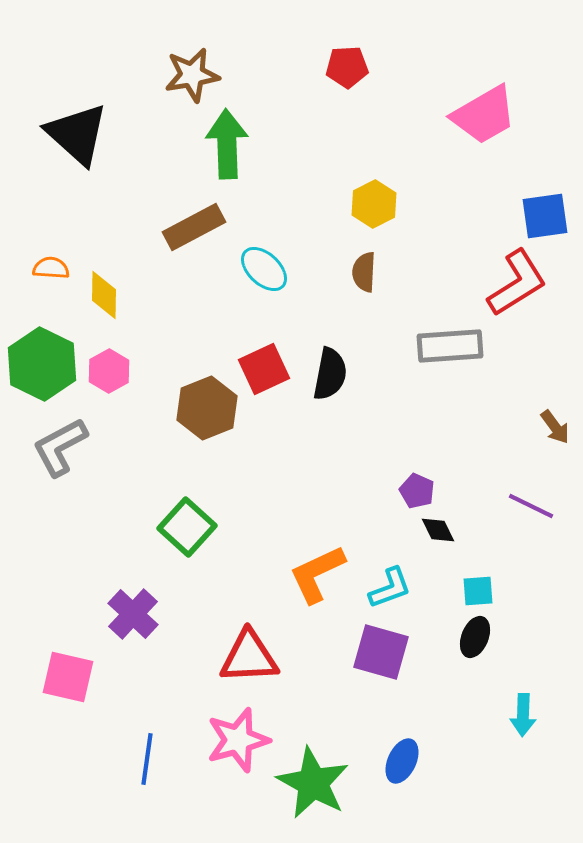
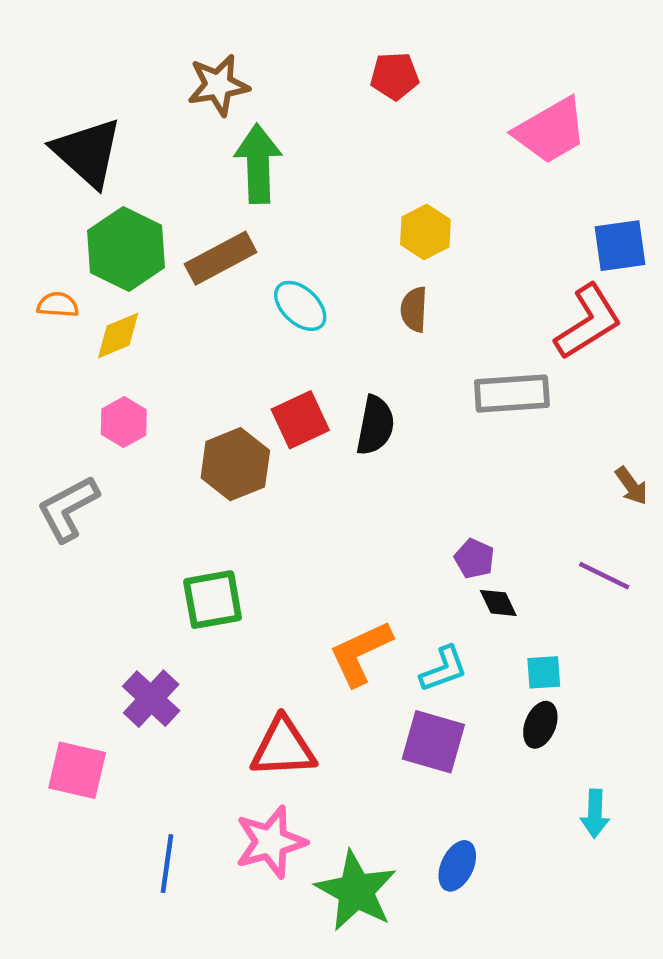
yellow diamond: (104, 295) -> (118, 336), turned 66
green hexagon: (42, 364) -> (126, 249), moved
green square: (187, 527) -> (213, 600), turned 38

